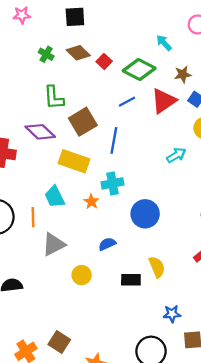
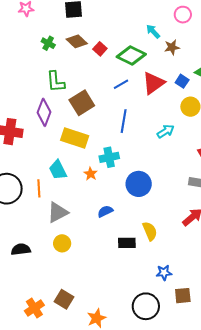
brown star: (183, 74) -> (172, 47), moved
purple diamond: (40, 132) -> (44, 112), turned 68
blue line: (114, 140) -> (124, 121), moved
yellow circle: (82, 275) -> (62, 243), moved

